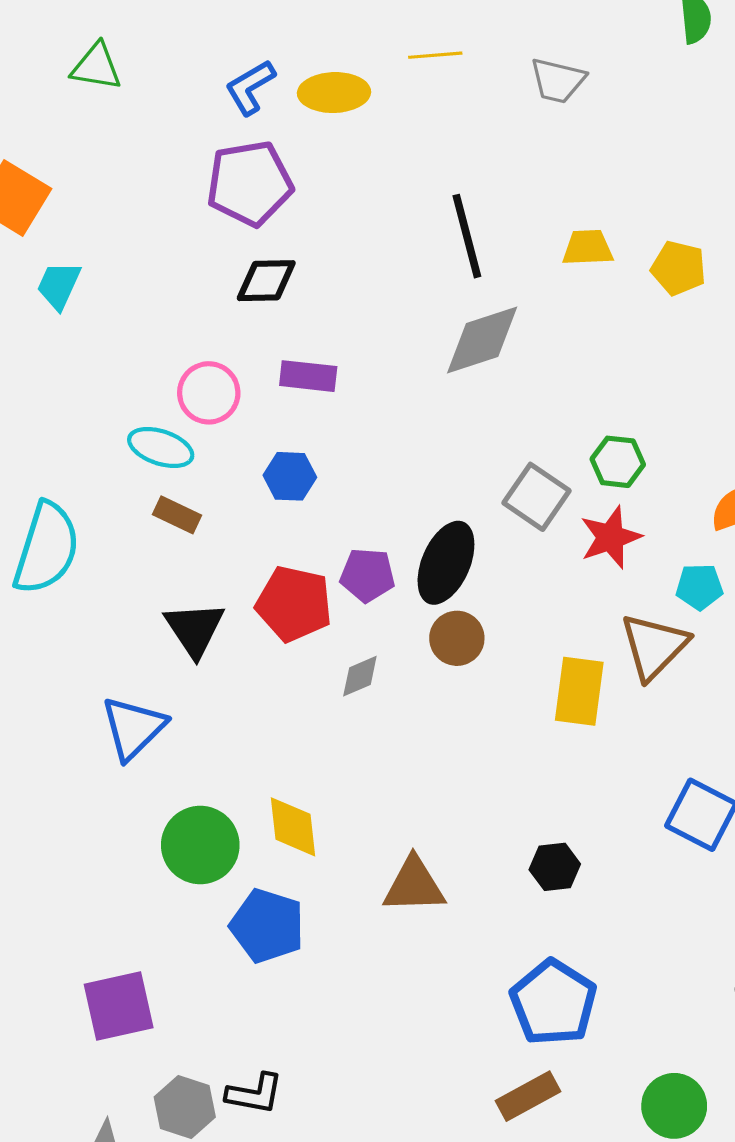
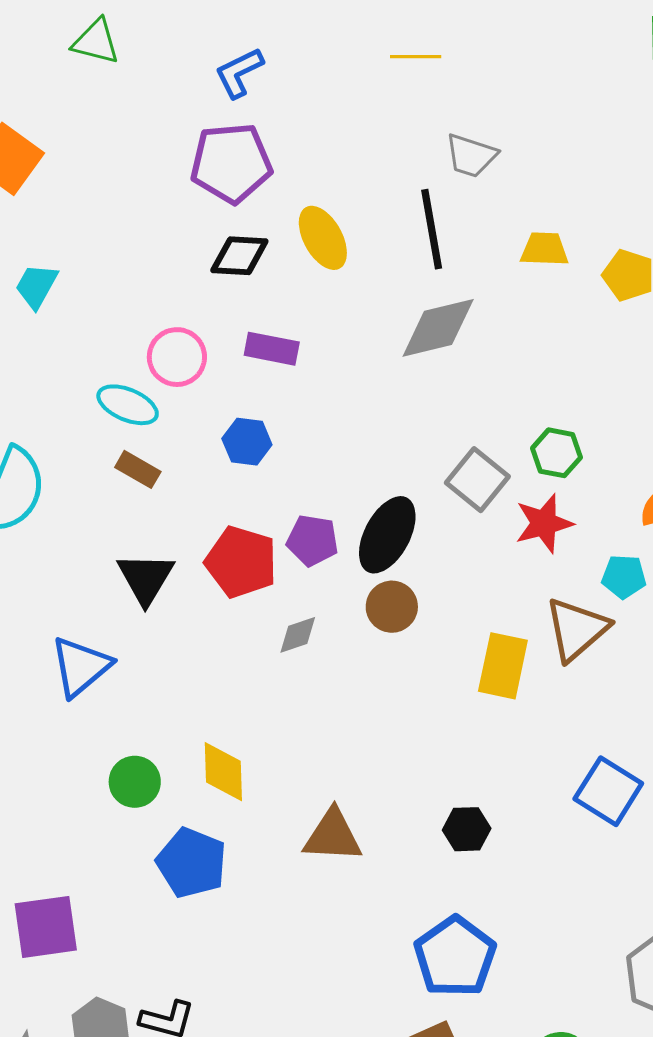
gray trapezoid: (558, 81) -> (471, 156), moved
yellow ellipse: (334, 93) -> (323, 238), moved, turned 58
cyan trapezoid: (59, 285) -> (36, 286), moved
green circle: (200, 845) -> (135, 782), size x0.7

